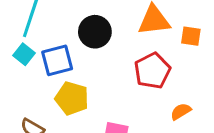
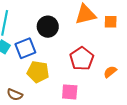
red pentagon: (152, 71) -> (82, 59), moved

